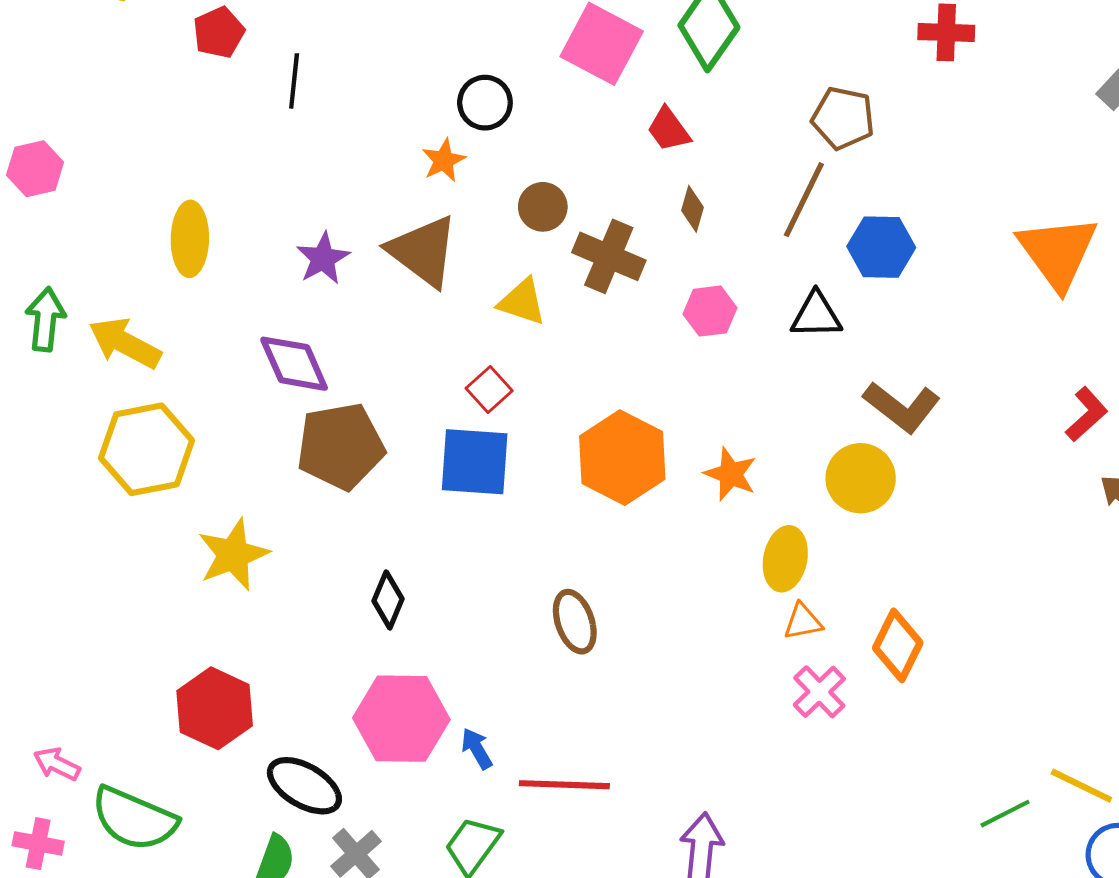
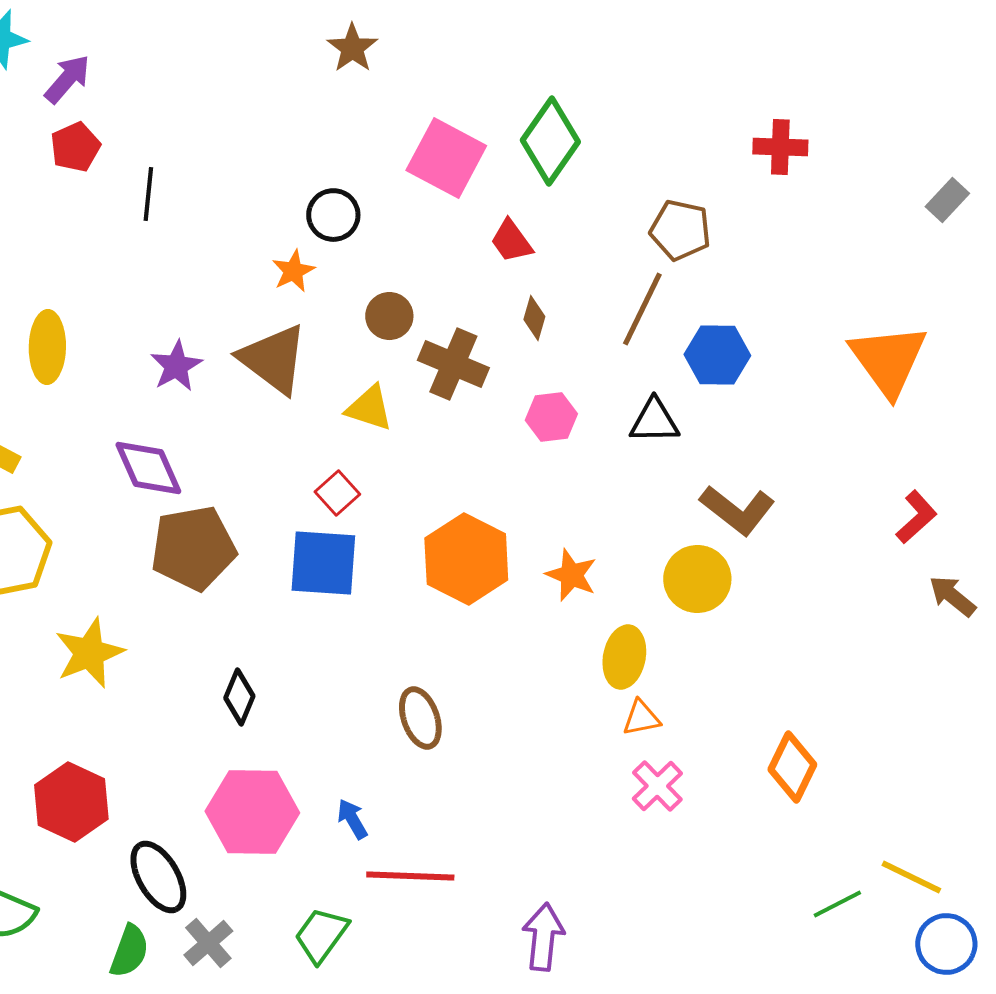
orange diamond: (898, 645) -> (792, 767), moved
blue arrow: (477, 749) -> (352, 819), moved
black ellipse: (304, 786) -> (158, 877), turned 30

